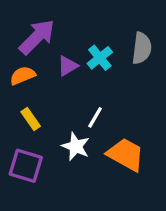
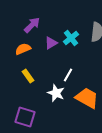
purple arrow: (37, 37) -> (32, 25), size x0.7
purple square: (26, 166) -> (25, 117), moved

